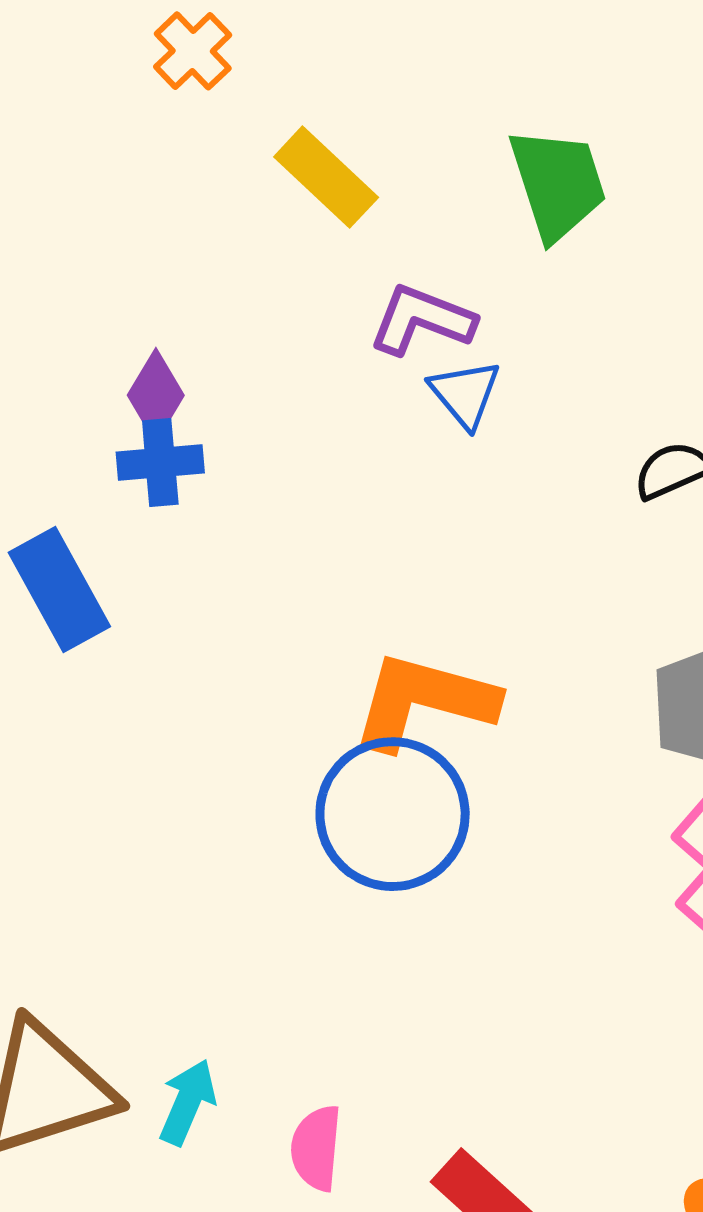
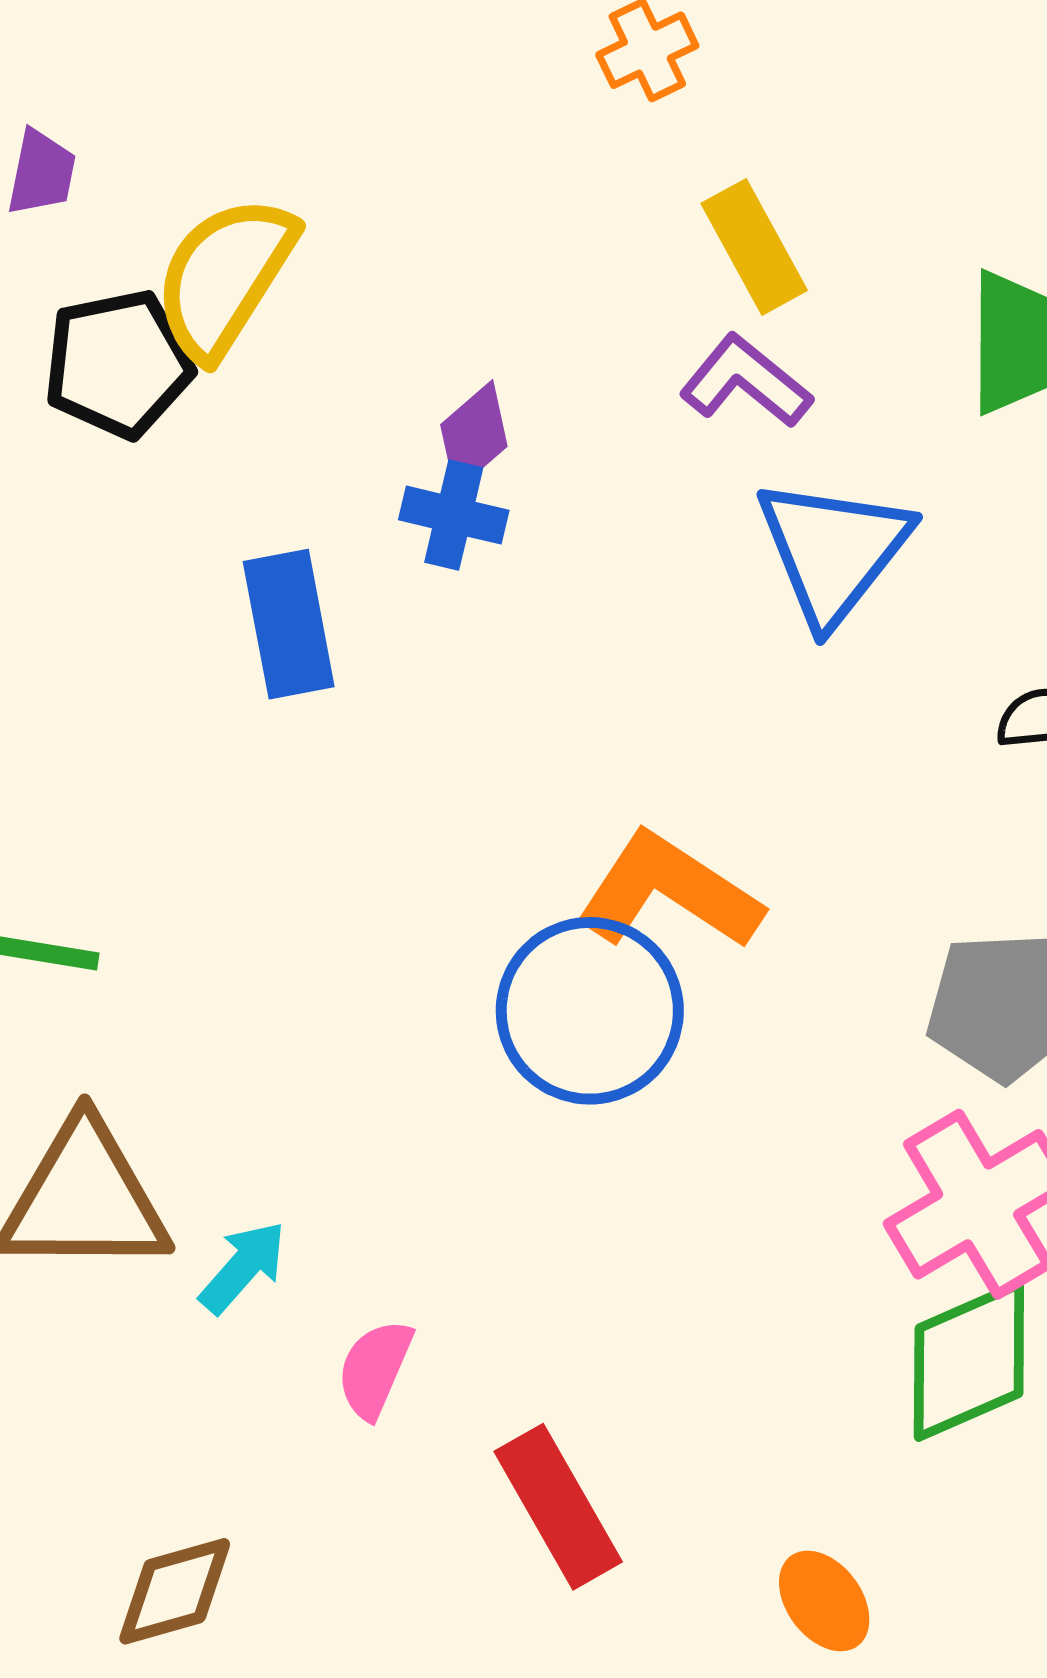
purple L-shape: (422, 320) -> (746, 381), moved
blue triangle: (465, 394) -> (833, 551), size x1.8

